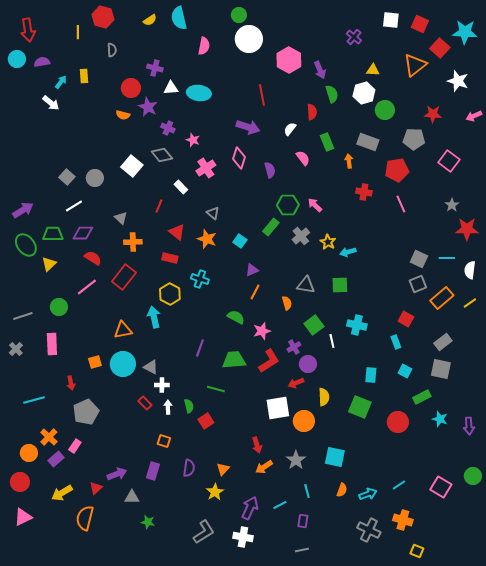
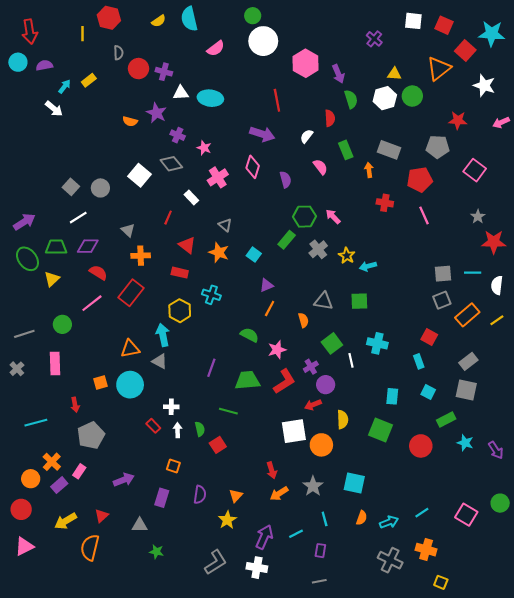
pink semicircle: (204, 46) -> (216, 48), turned 42
yellow rectangle: (84, 76) -> (89, 80), turned 56
red circle: (131, 88) -> (138, 69), moved
green circle: (385, 110) -> (412, 96), moved
gray square: (419, 259) -> (443, 274), turned -30
gray triangle: (151, 367) -> (160, 361), moved
purple arrow: (469, 426) -> (496, 450), turned -30
purple arrow: (117, 474) -> (124, 480), moved

